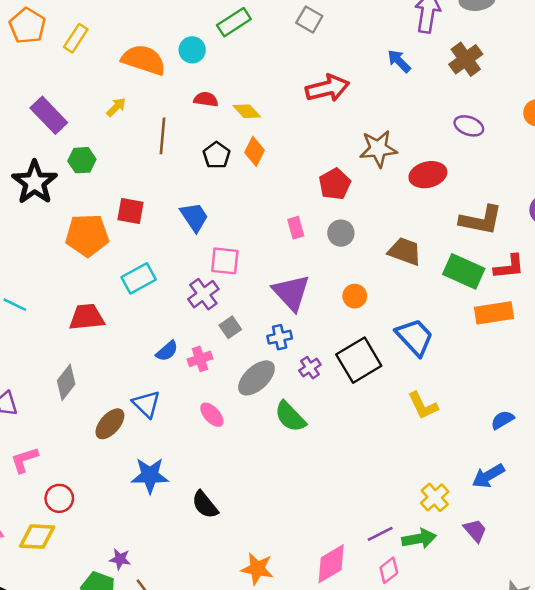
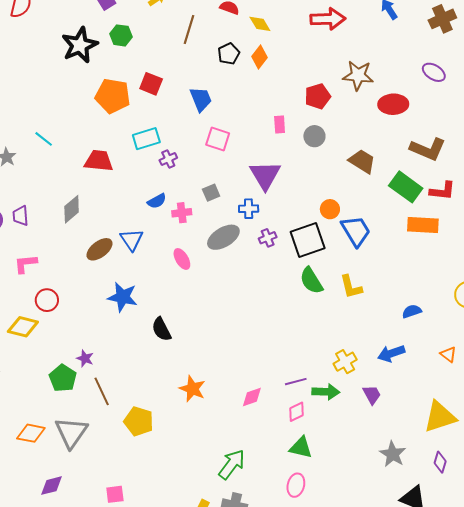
purple cross: (203, 294) -> (168, 159), moved, size x0.7
orange circle: (355, 296) -> (330, 209), moved
green semicircle: (290, 417) -> (311, 281), moved
pink diamond: (331, 564) -> (252, 397), size x0.7

